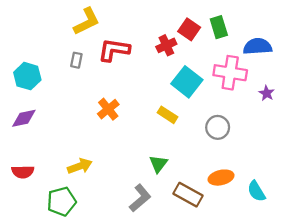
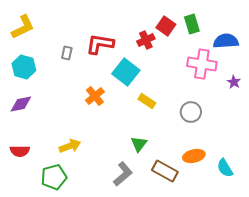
yellow L-shape: (87, 21) -> (23, 27), moved
cyan square: (187, 82) -> (126, 72), moved

